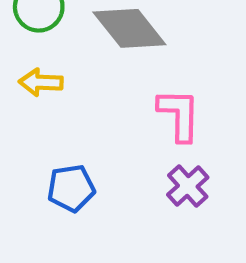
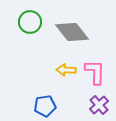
yellow arrow: (41, 82) -> (66, 70), moved

